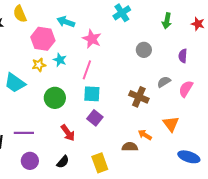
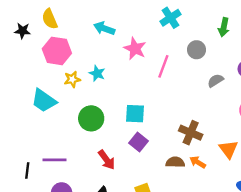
pink hexagon: (43, 39) -> (57, 51), moved
gray circle: (144, 50) -> (197, 50), moved
pink line: (87, 70) -> (163, 66), moved
gray semicircle: (164, 82) -> (215, 81), moved
brown cross: (139, 97) -> (191, 133), moved
brown semicircle: (130, 147) -> (175, 162), moved

